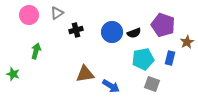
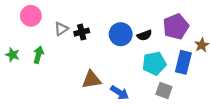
gray triangle: (57, 13) -> (61, 29), moved
purple pentagon: (163, 25) -> (176, 27), turned 30
blue rectangle: (170, 58) -> (183, 62), size x1.5
green star: (13, 74) -> (12, 55), moved

